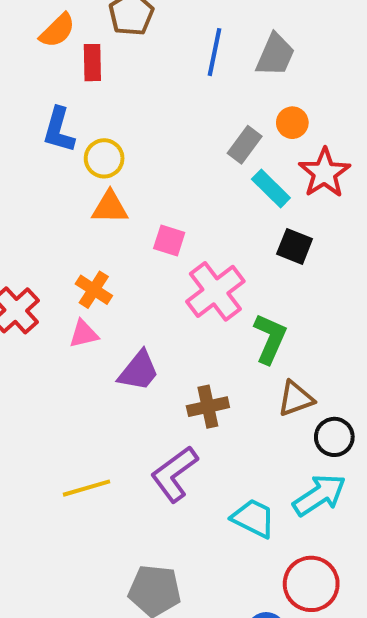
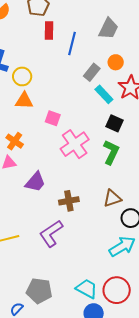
blue line: (215, 52) -> (72, 44), moved
red rectangle: (92, 63) -> (49, 31), moved
green L-shape: (270, 339) -> (111, 152), moved
cyan trapezoid: (253, 518) -> (87, 289), moved

